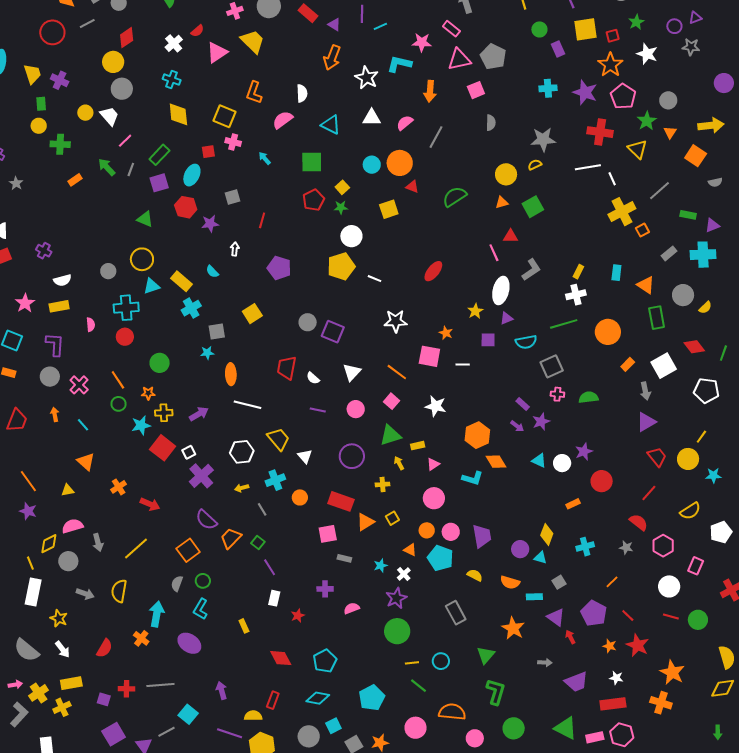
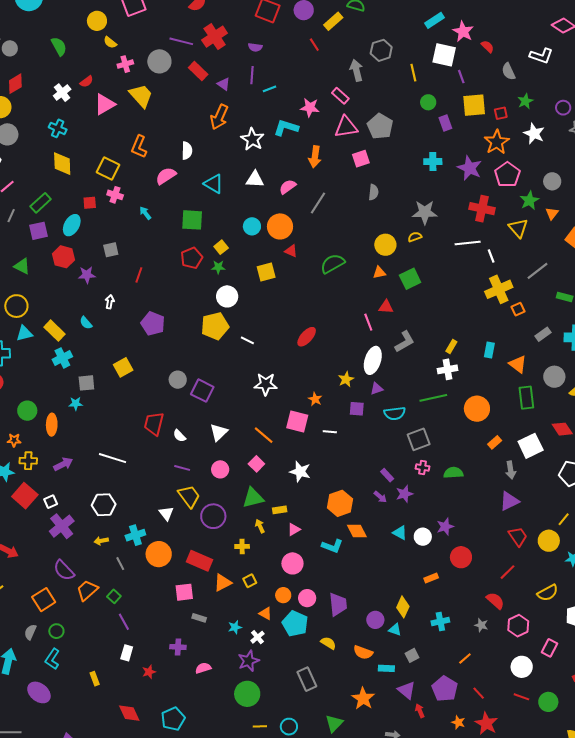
orange ellipse: (231, 374) -> (52, 425), moved
yellow trapezoid: (278, 439) -> (189, 496), moved
orange circle: (300, 497) -> (159, 554), size x1.6

